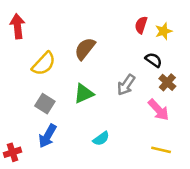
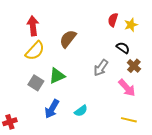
red arrow: (17, 26) -> (33, 26), moved
green triangle: (84, 94) -> (57, 76), moved
blue arrow: (47, 136) -> (52, 109), moved

